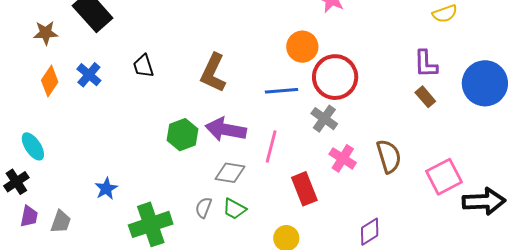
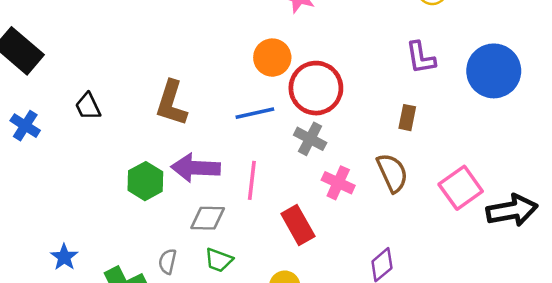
brown rectangle: (425, 97) -> (407, 118), moved, turned 60
gray semicircle: (203, 208) -> (168, 261), moved

